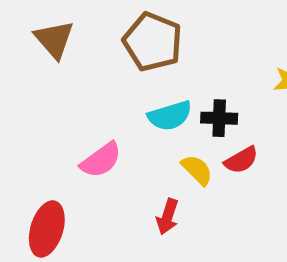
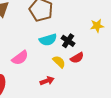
black cross: (219, 118) -> (68, 41), turned 32
red arrow: (167, 217) -> (47, 81), turned -128

